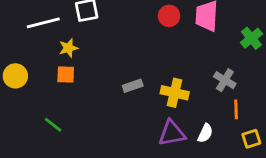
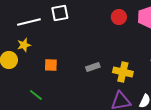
yellow star: (68, 48) -> (24, 45), moved
orange square: (66, 75) -> (51, 65), moved

